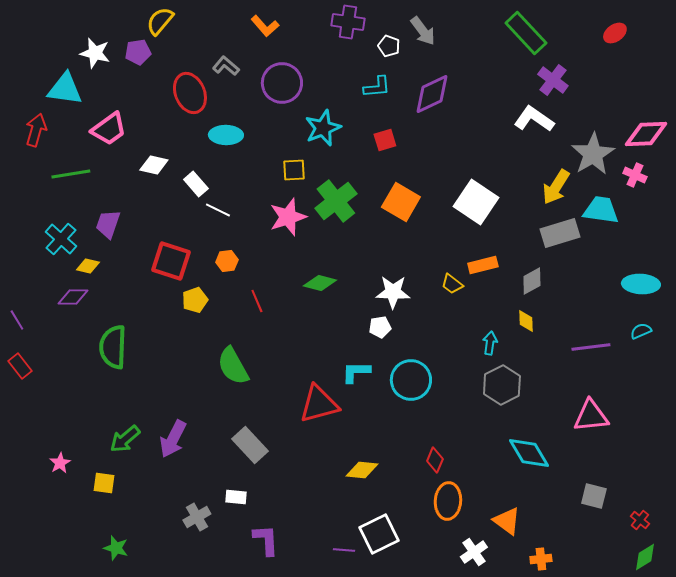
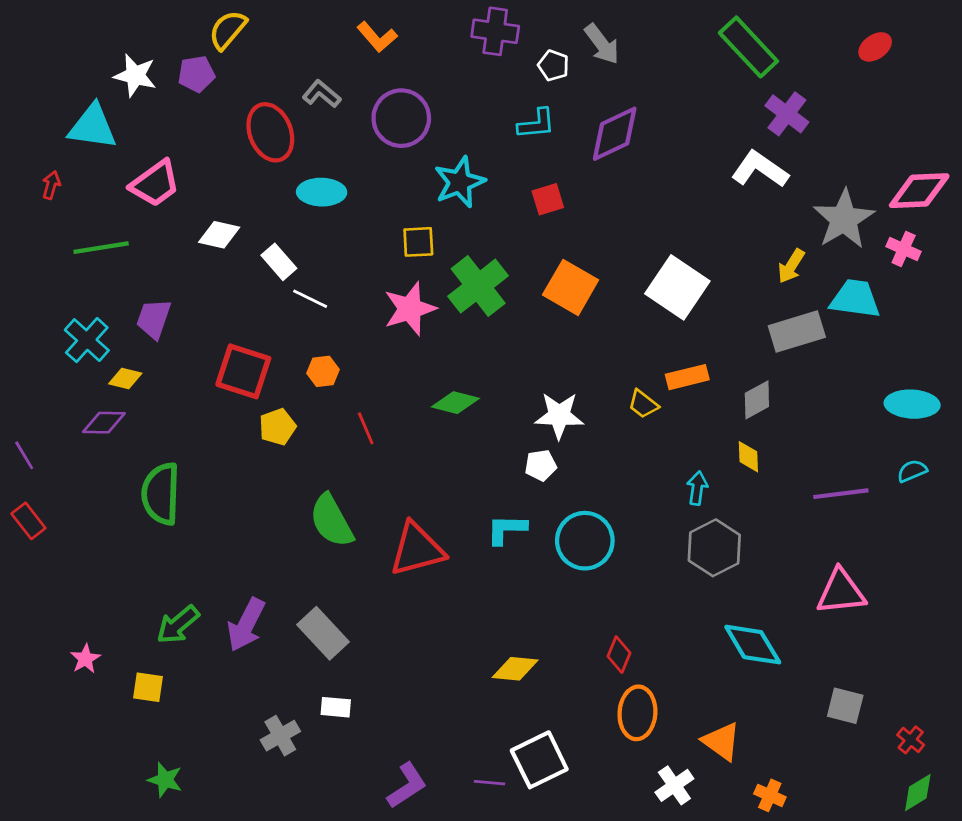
red arrow: (36, 130) -> (51, 185), size x0.6
yellow arrow: (556, 187) -> (791, 266), size x0.7
red triangle: (319, 404) -> (417, 549), moved
gray rectangle: (250, 445) -> (323, 633), moved
purple L-shape: (266, 540) -> (407, 785), moved, turned 60
orange cross: (541, 559) -> (770, 795), turned 30

